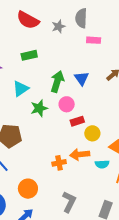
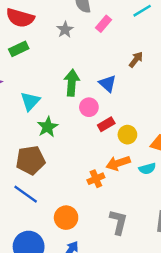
gray star: (58, 26) -> (65, 30), moved
pink rectangle: (94, 40) -> (104, 24), turned -40
green rectangle: (29, 55) -> (19, 49), moved
blue triangle: (82, 78) -> (108, 84), moved
green star: (39, 108) -> (48, 127), moved

